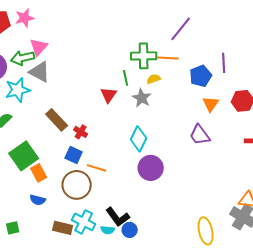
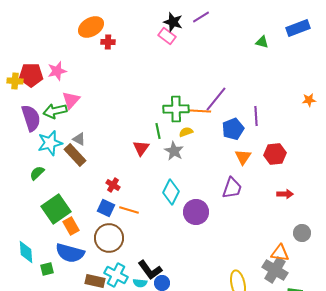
purple line: (181, 29) -> (216, 99), moved
gray triangle: (40, 72) -> (79, 139), moved, size x0.6
brown rectangle: (57, 120) -> (75, 155), moved
purple trapezoid: (200, 135) -> (232, 188), turned -125
orange line: (97, 168) -> (129, 210), moved
purple circle: (151, 168) -> (196, 212), moved
blue semicircle: (38, 200) -> (70, 253), size x1.8
green square: (13, 228) -> (47, 269), moved

